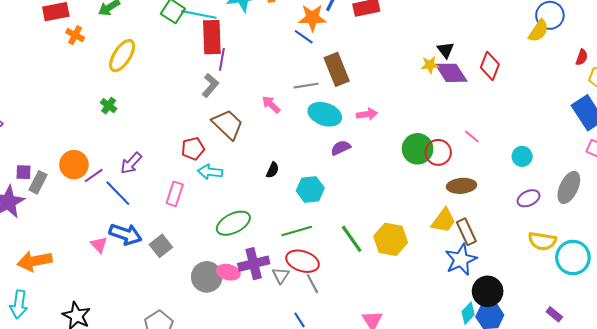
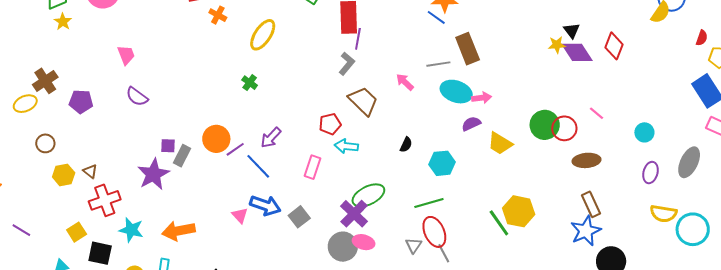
pink arrow: (367, 114) -> (482, 98), moved
purple ellipse: (529, 198) -> (651, 173), turned -50
yellow trapezoid: (444, 221) -> (500, 143), moved, turned 84
green line: (352, 239) -> (499, 223), moved
red ellipse: (303, 261) -> (434, 232), turned 48
purple cross: (254, 264) -> (354, 214), moved, turned -32

